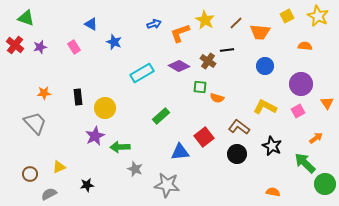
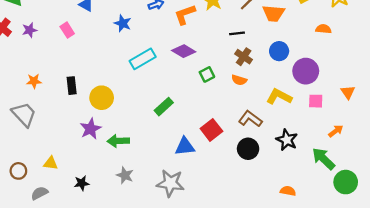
blue star: (114, 42) -> (123, 23), moved
brown cross: (208, 61) -> (244, 57), moved
purple circle: (301, 84) -> (306, 71), moved
green square: (200, 87) -> (207, 74), turned -32
orange semicircle: (217, 98) -> (239, 80), moved
pink square: (298, 111) -> (316, 101), turned 32
yellow triangle: (59, 167) -> (51, 163), turned 32
gray star: (135, 169) -> (125, 175), moved

